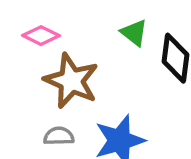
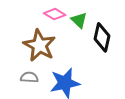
pink diamond: (41, 36) -> (55, 14), moved

